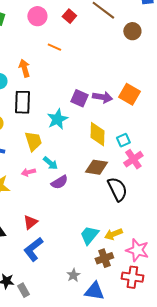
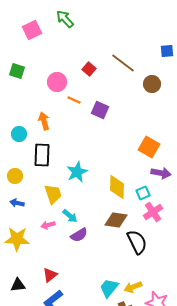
pink circle: (37, 16) -> (57, 82), moved
purple arrow: (102, 97) -> (161, 173), moved
purple square: (79, 98) -> (100, 110), moved

